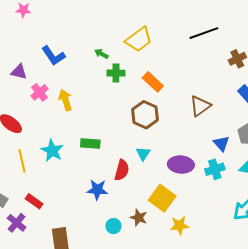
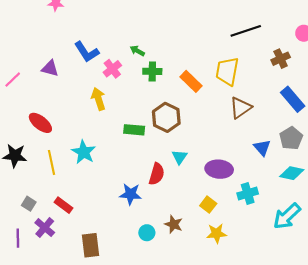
yellow trapezoid: (139, 40) -> (227, 71), moved, turned 136
pink cross: (40, 92) -> (112, 69), moved
brown hexagon: (145, 115) -> (166, 117), moved
green rectangle: (90, 143) -> (134, 130), moved
cyan cross: (215, 169) -> (248, 193), moved
yellow square: (162, 198) -> (208, 205), moved, size x0.6

